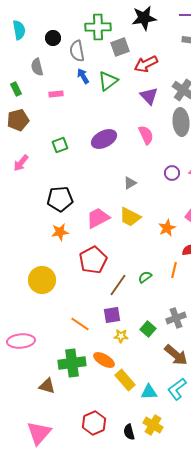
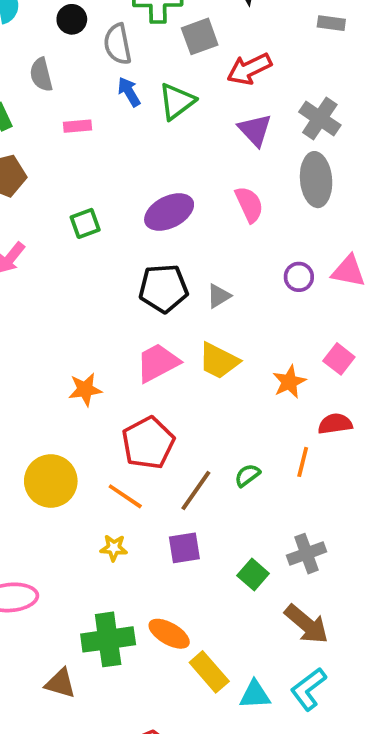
black pentagon: (60, 199) -> (163, 288), moved
orange line: (80, 324) -> (125, 496), moved
yellow star: (121, 336) -> (114, 548), moved

